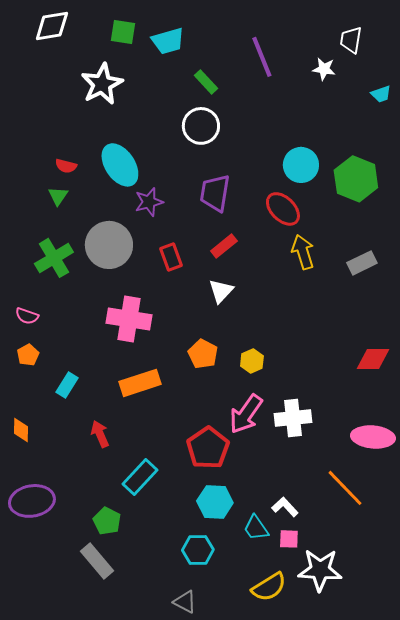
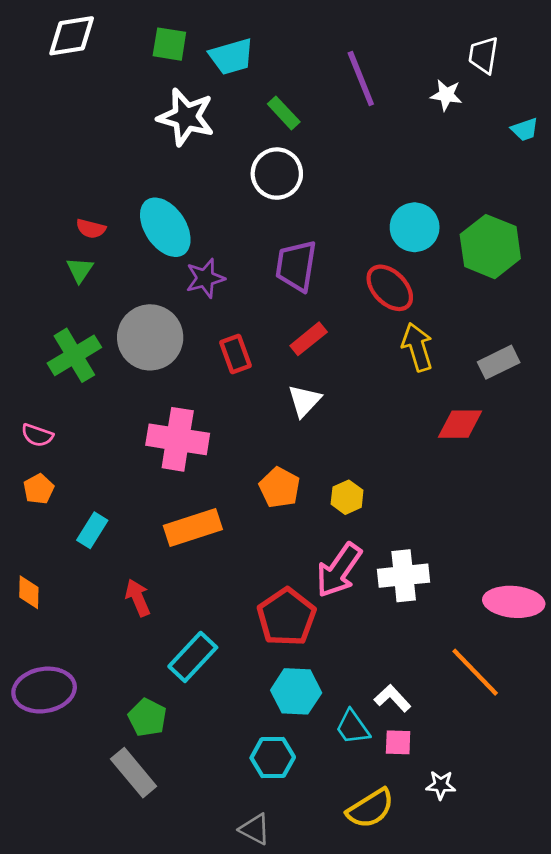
white star: (102, 84) -> (186, 117), moved, turned -30
red diamond: (373, 359) -> (460, 424), moved
white star: (320, 570) -> (441, 785), size x0.5

